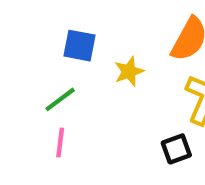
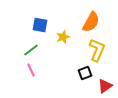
pink line: (60, 142) -> (31, 70), turned -32

